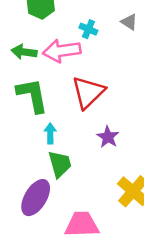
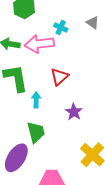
red triangle: (88, 92) -> (59, 77), size x0.7
cyan arrow: (50, 133) -> (36, 100), moved

